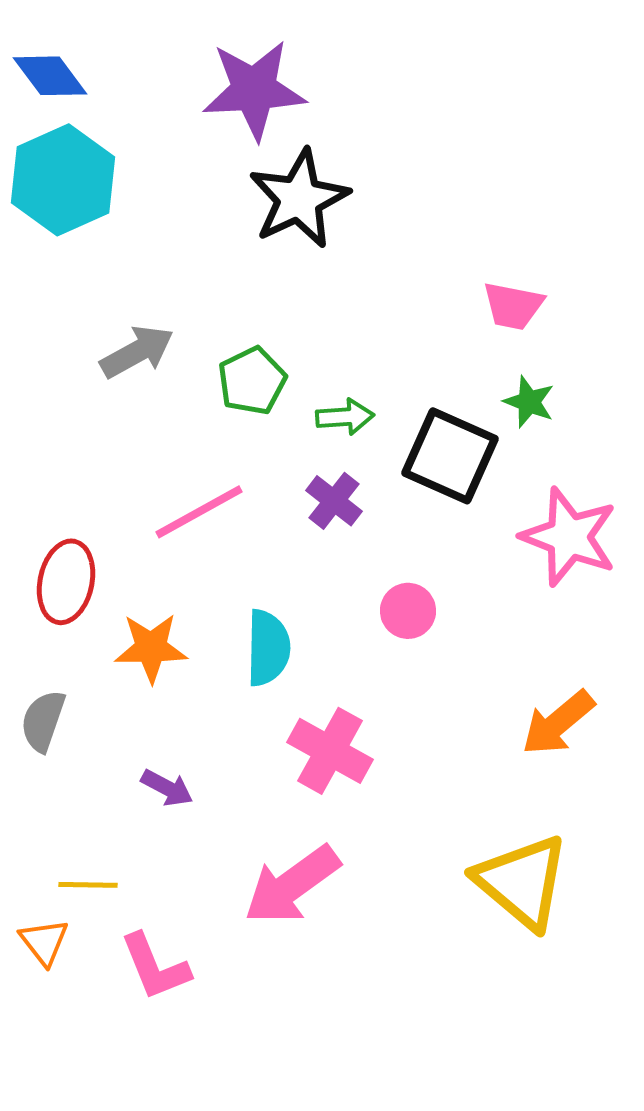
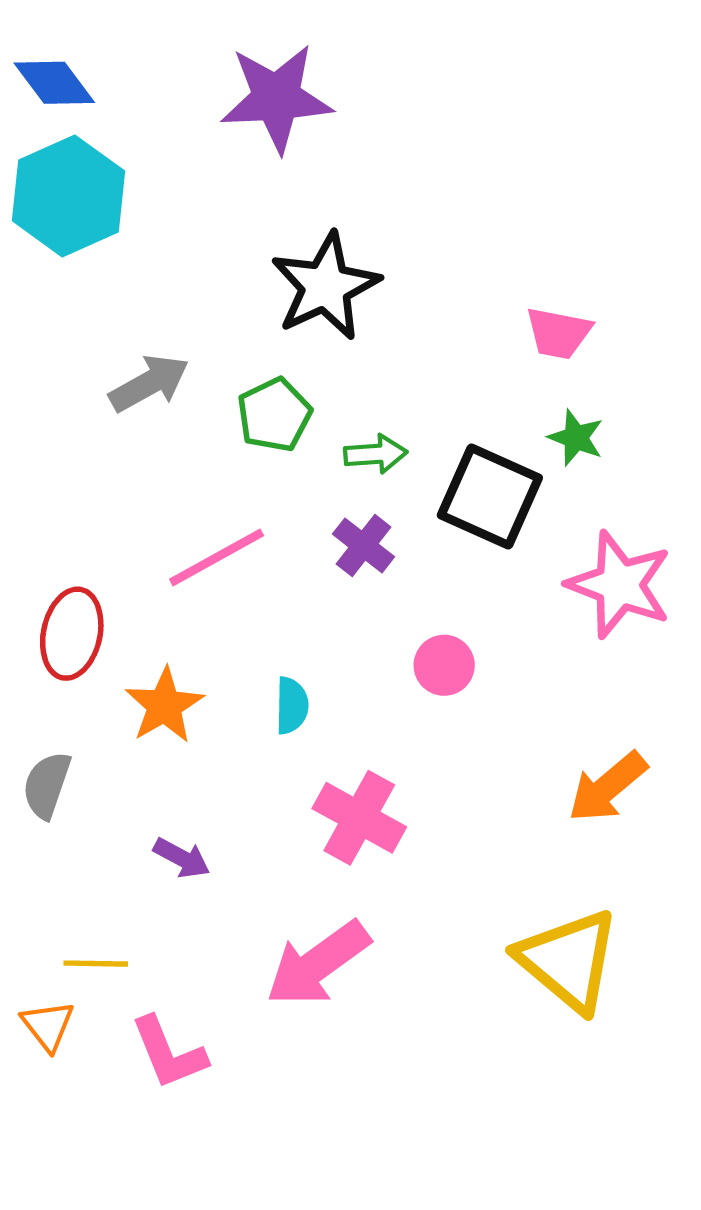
black star: (299, 199) -> (325, 286), moved
orange star: (151, 648) -> (164, 706), turned -30
cyan semicircle: (268, 648) -> (292, 706), size x0.7

